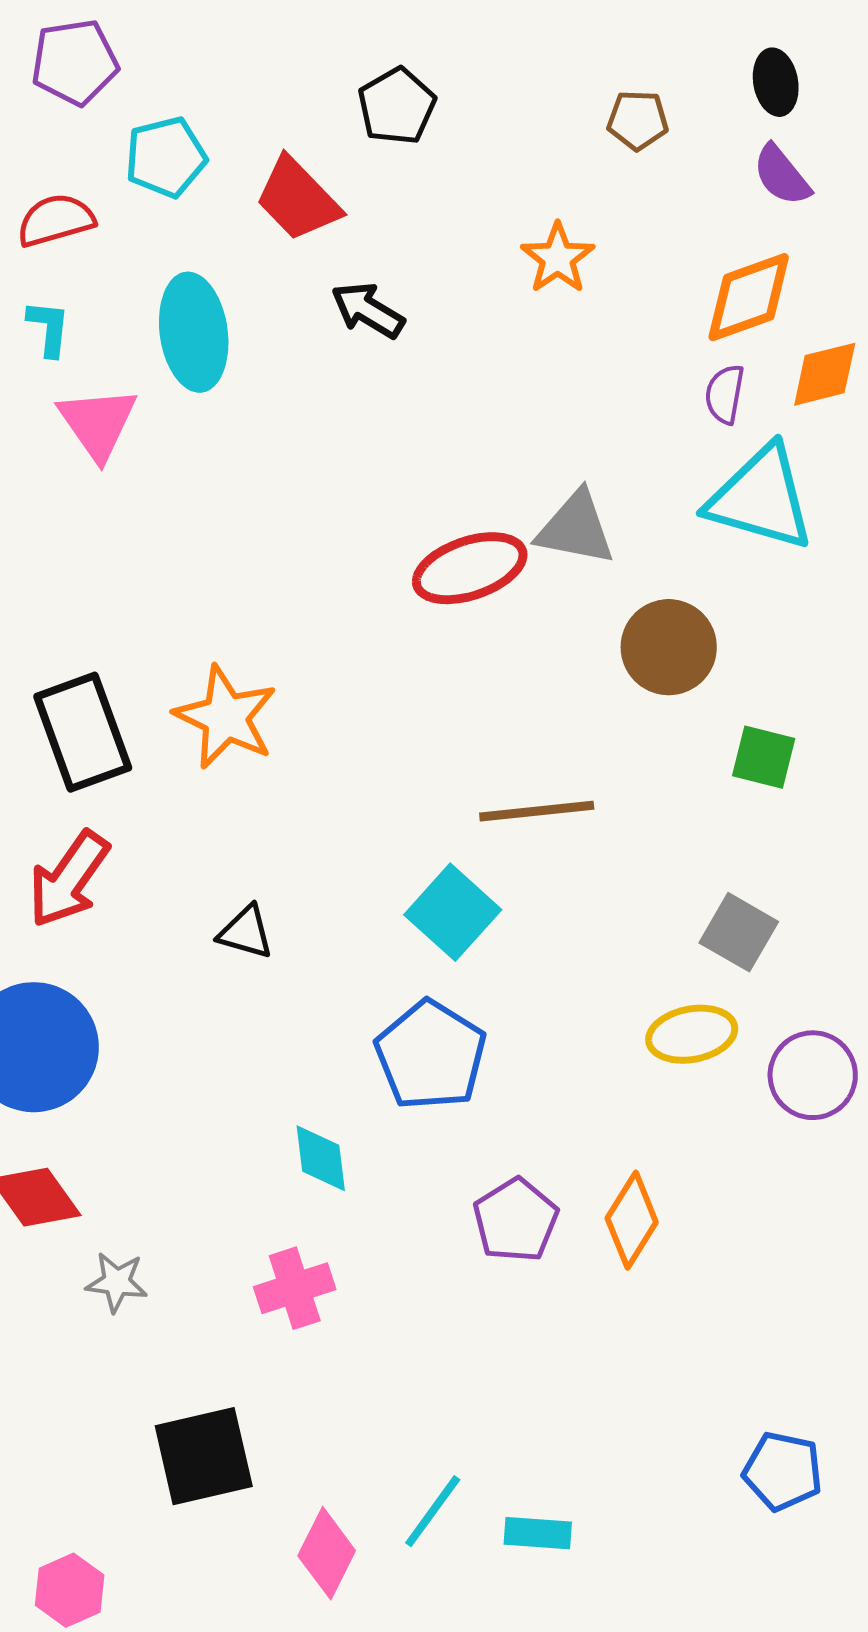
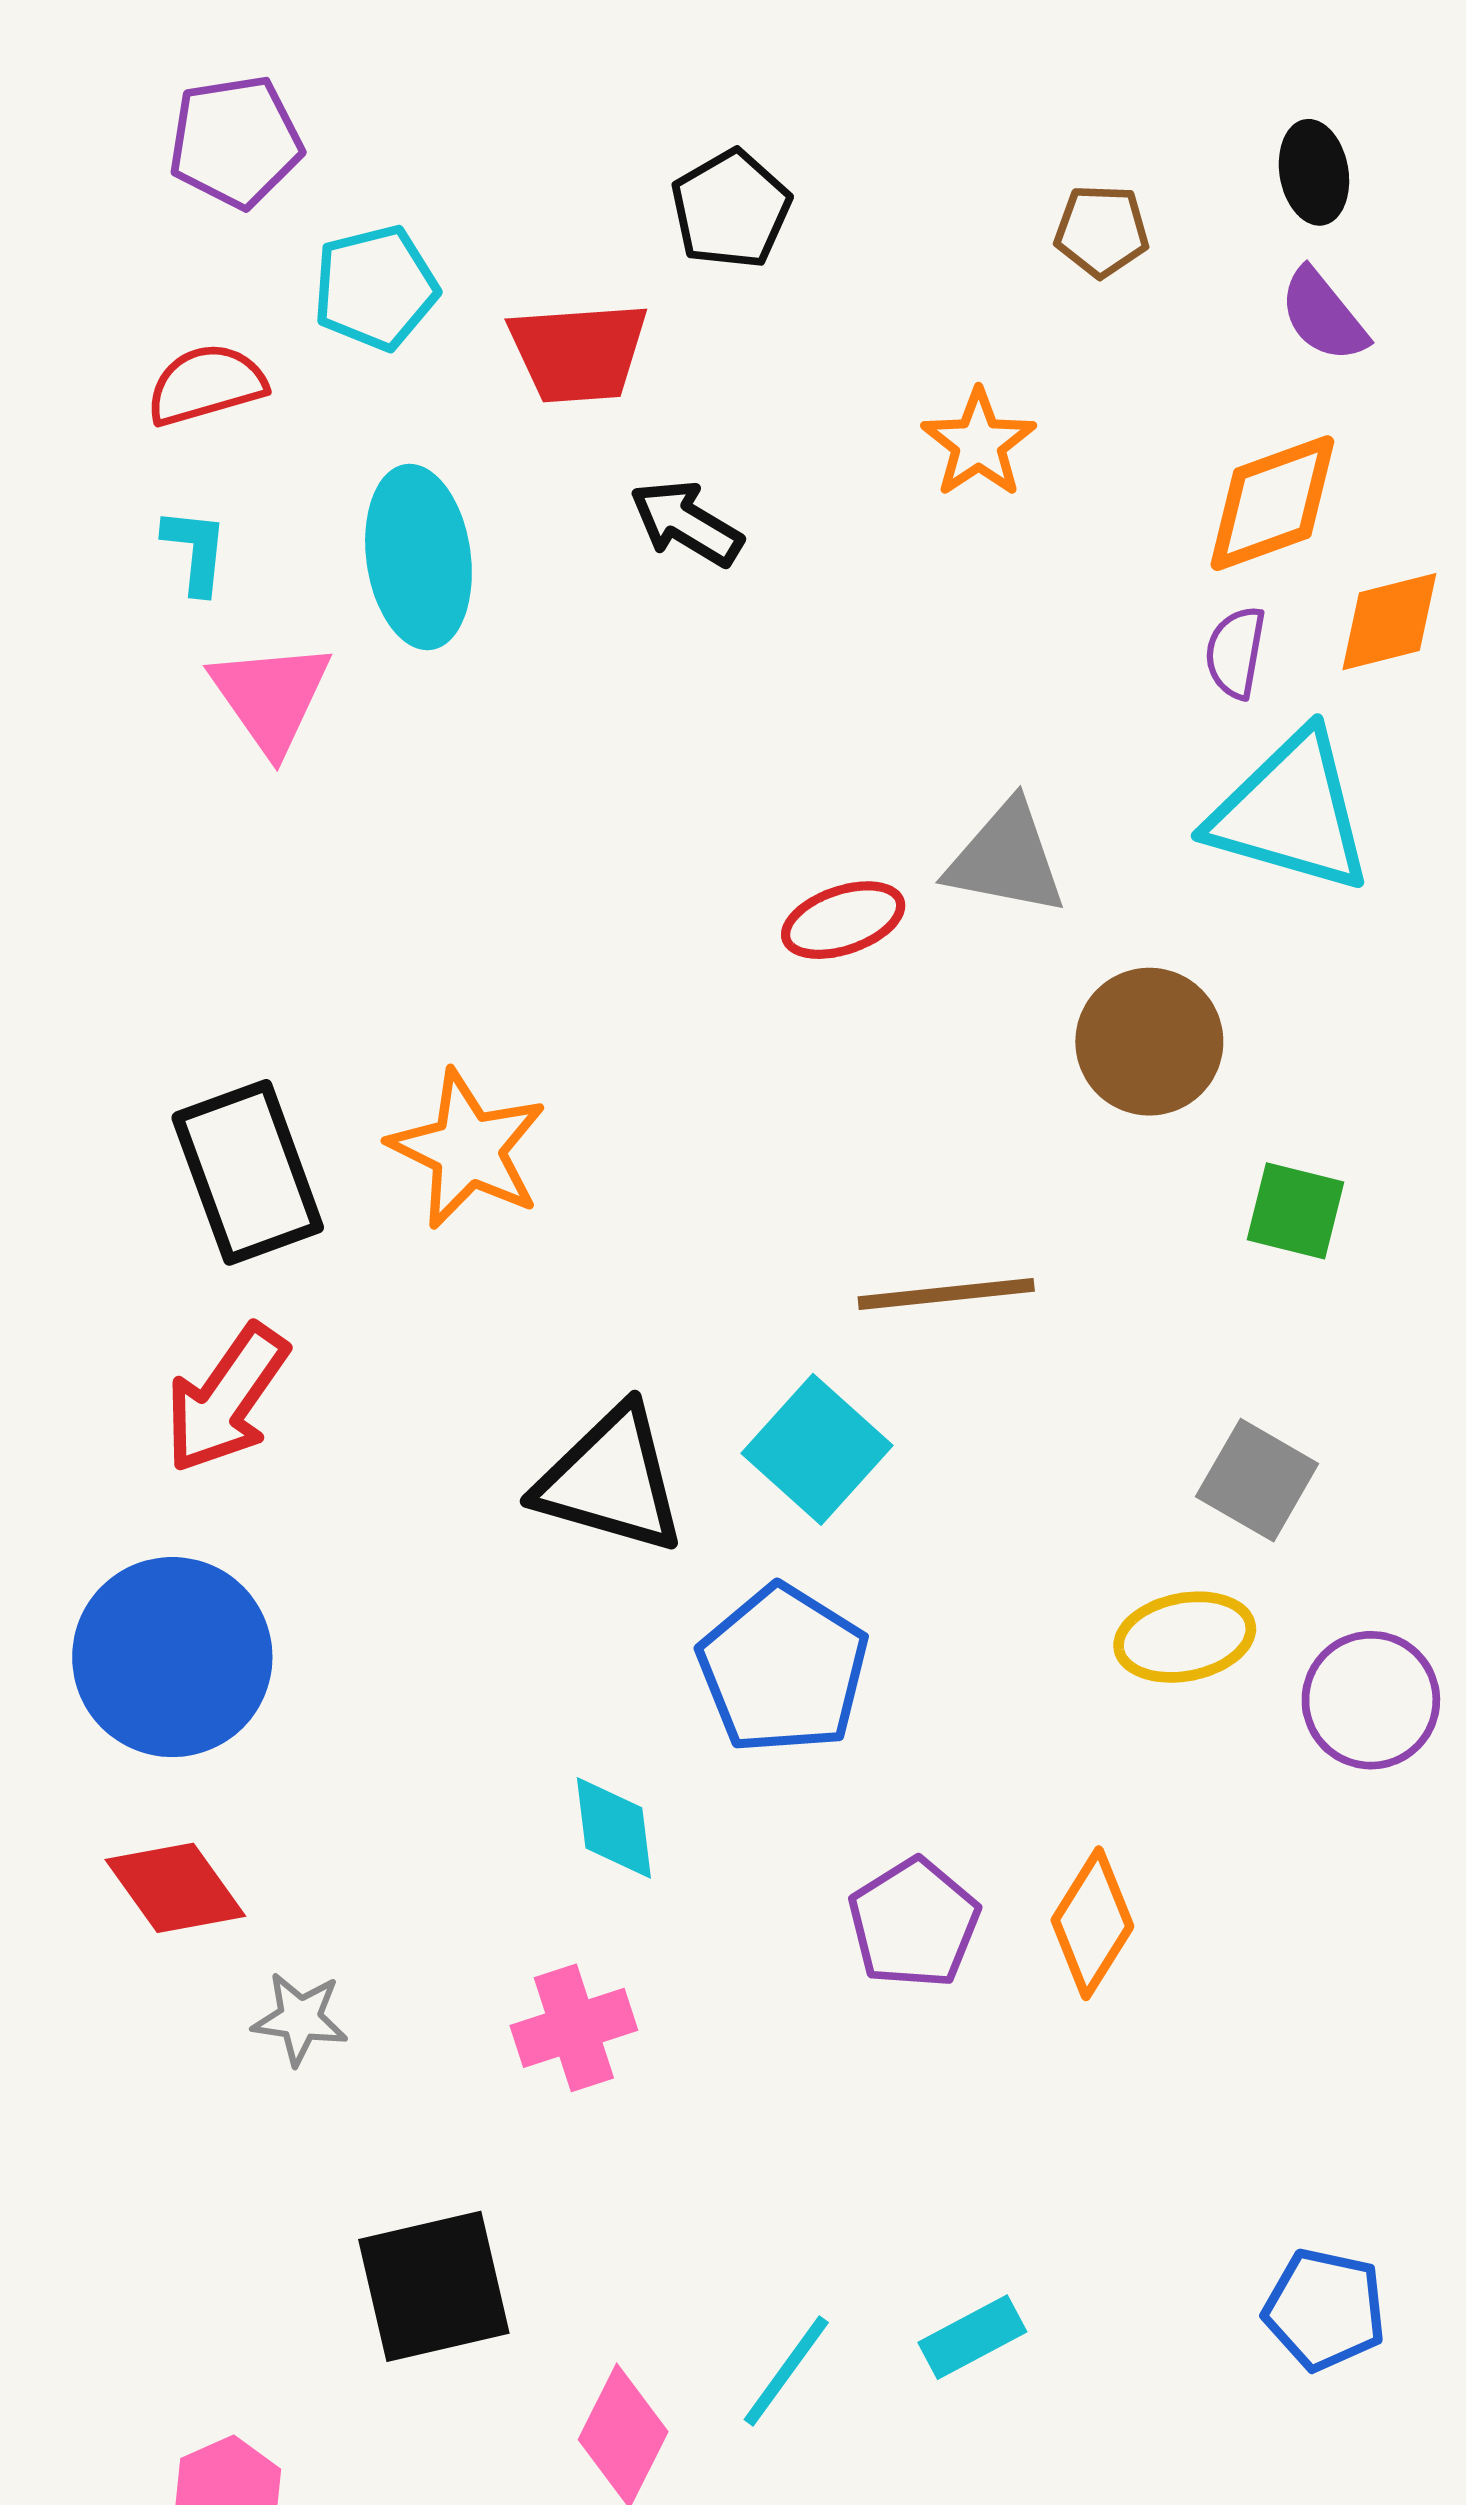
red trapezoid: (298, 199) -> (579, 352), turned -50
red ellipse: (470, 568) -> (843, 920), size x0.7
black triangle: (246, 932) -> (611, 1480), moved, size x1.8
cyan rectangle: (538, 1533) -> (972, 2337), moved, turned -32

